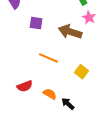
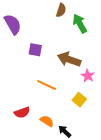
pink star: (89, 18) -> (88, 76), moved

